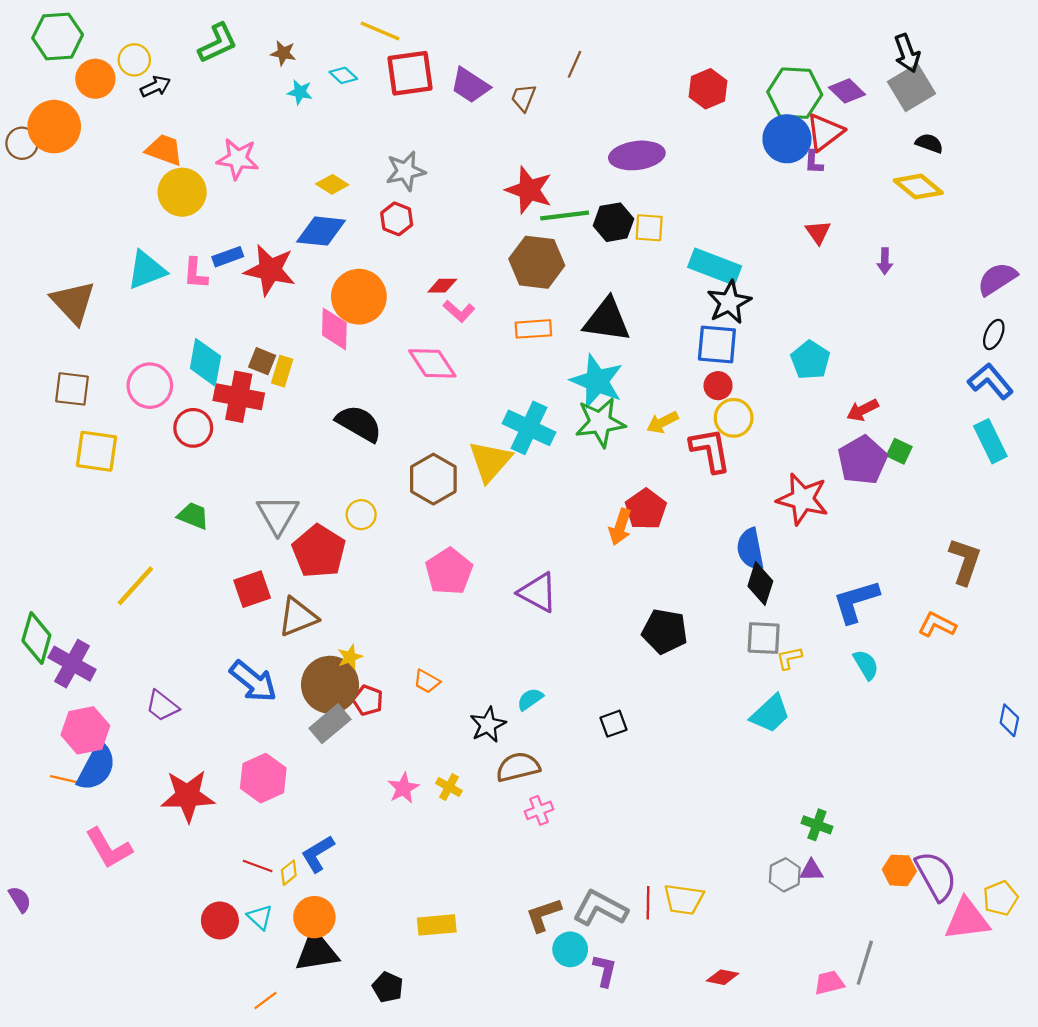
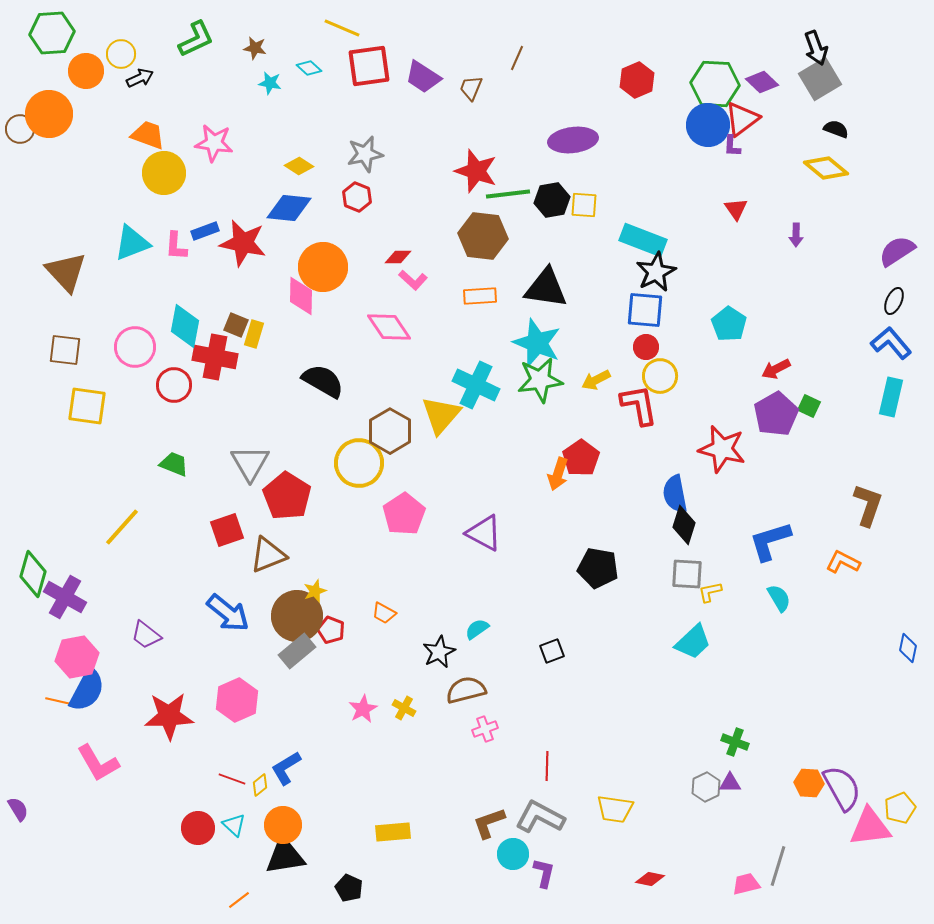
cyan rectangle: (990, 441) -> (891, 397), turned 39
yellow circle: (361, 515) -> (359, 463), moved, size x1.8
red line: (648, 903) -> (547, 766), moved

